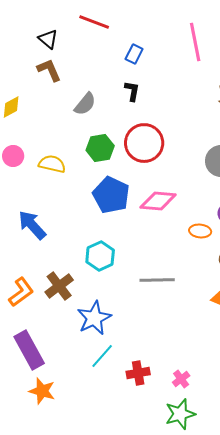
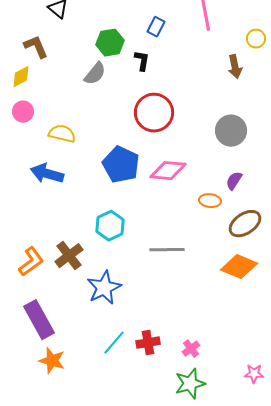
blue rectangle: (134, 54) -> (156, 27), moved
brown L-shape: (49, 70) -> (36, 47), moved
green hexagon: (100, 148) -> (110, 43), moved
pink circle: (13, 156) -> (23, 112), moved
blue arrow: (32, 225) -> (47, 174), moved, turned -32
cyan line: (102, 356) -> (114, 343), moved

